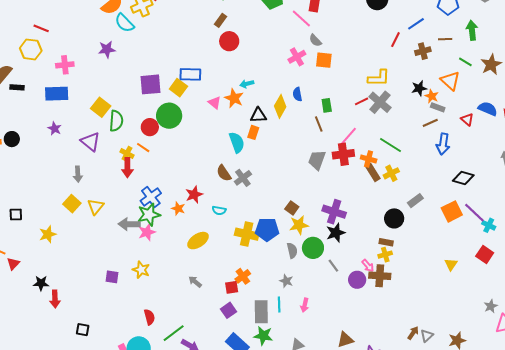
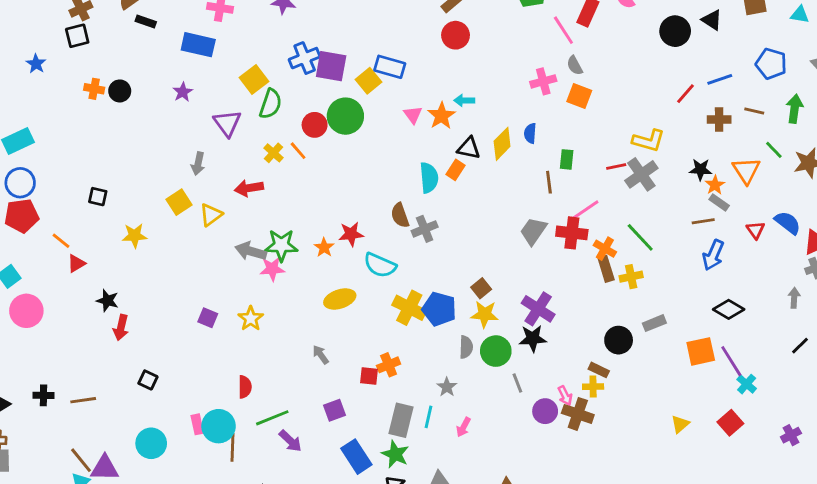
red arrow: (127, 168) -> (249, 188), moved, turned 66
blue cross: (151, 197) -> (305, 58), moved
cyan semicircle: (219, 210) -> (380, 265), size x1.6
purple square: (228, 310) -> (335, 410), moved

